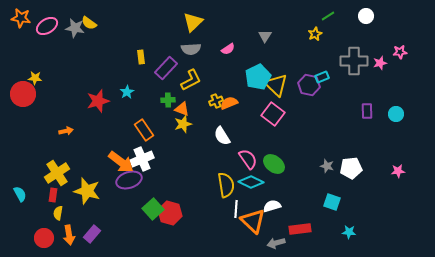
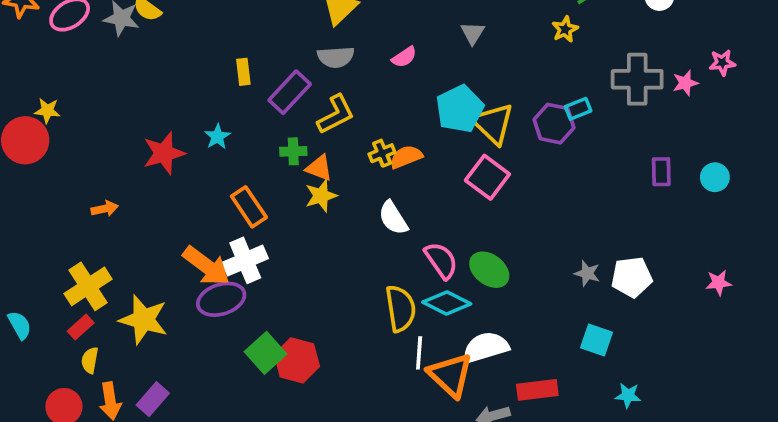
red rectangle: (53, 195) -> (81, 327), turned 40
white semicircle: (272, 206) -> (486, 347), size x1.4

